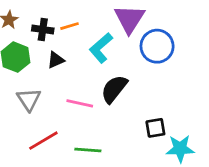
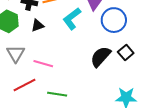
black semicircle: (114, 89) -> (101, 57), moved
pink line: (80, 103) -> (43, 64), moved
black square: (155, 128) -> (126, 52), moved, turned -35

